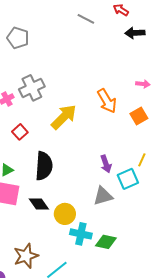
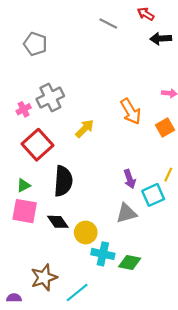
yellow arrow: (64, 117) -> (85, 129), size x0.7
red square: (20, 132) -> (37, 145), size x1.8

